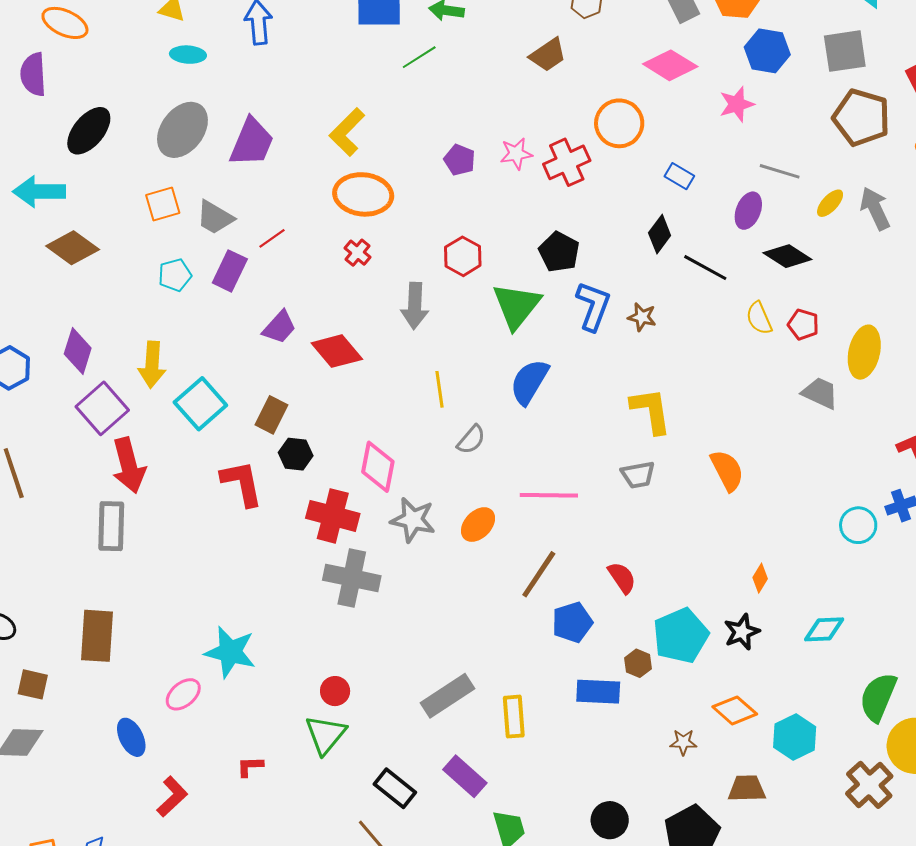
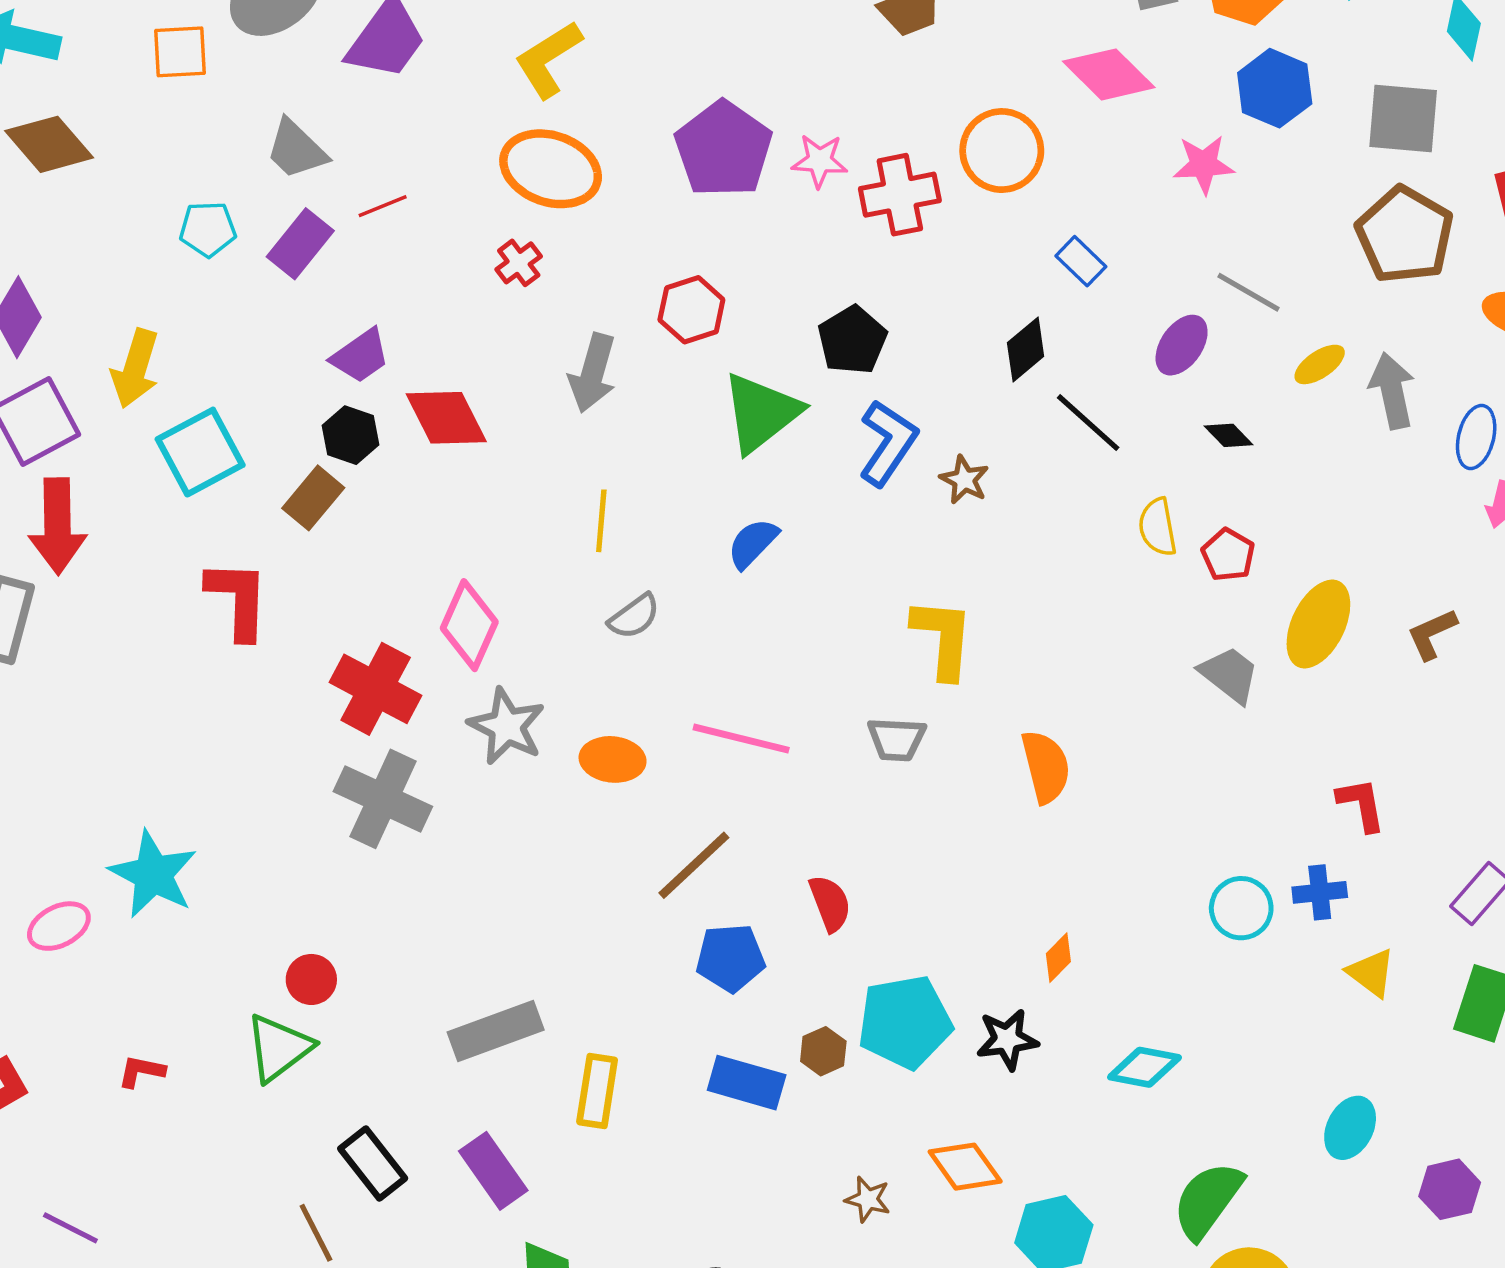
purple pentagon: (460, 160) -> (723, 149), size x1.8
orange square: (163, 204) -> (180, 52), moved
black diamond: (787, 256) -> (1229, 435), size x0.6
blue semicircle: (529, 382) -> (753, 543), size x0.7
black hexagon: (296, 454) -> (351, 435), moved
orange ellipse: (478, 525) -> (613, 759), turned 39

